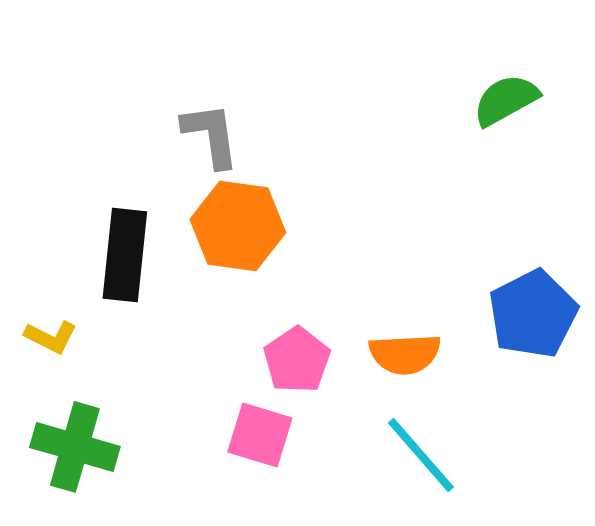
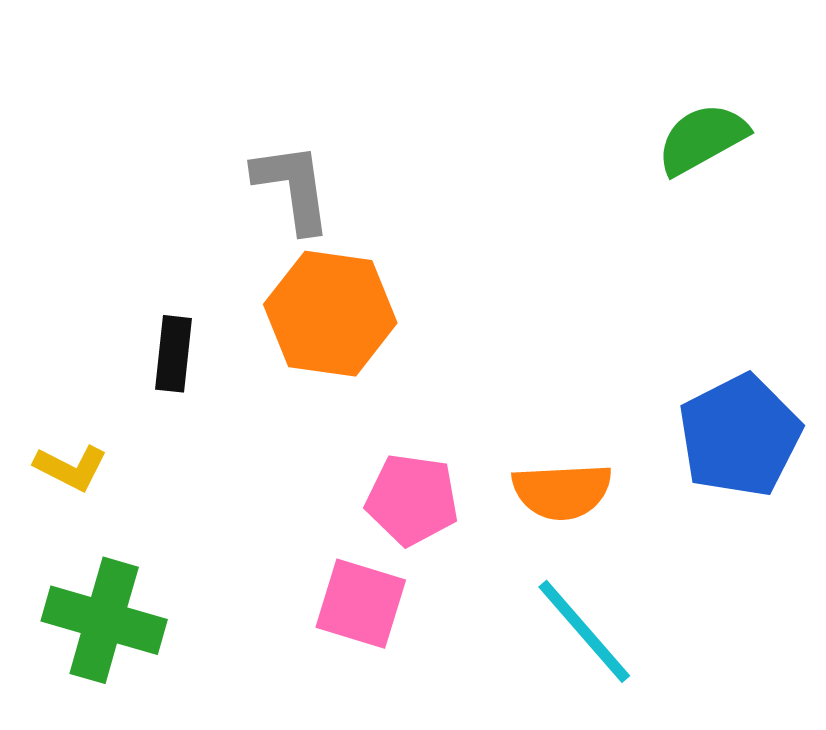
black rectangle: (125, 255) -> (173, 354), size x0.6
pink pentagon: (297, 360) -> (412, 500), turned -30

